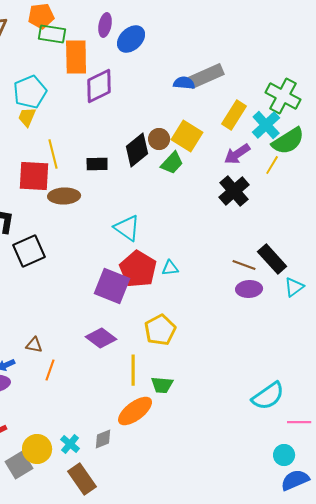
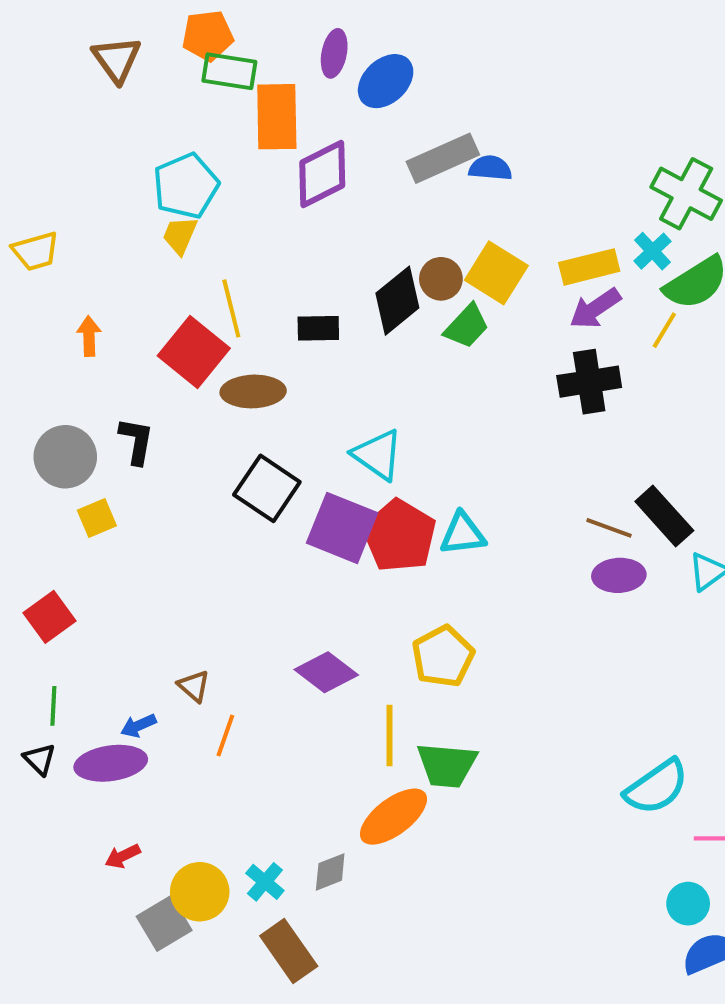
gray rectangle: (206, 76) -> (443, 158), moved
yellow rectangle: (234, 115) -> (589, 267), moved, turned 44
cyan cross: (266, 125) -> (652, 251), size x0.7
red square: (34, 176) -> (194, 352), turned 36
black cross: (234, 191) -> (589, 382), turned 32
black square: (29, 251) -> (267, 488), moved, turned -32
cyan triangle: (170, 268) -> (463, 534), size x1.4
purple square: (112, 286) -> (342, 528), moved
brown triangle: (34, 345) -> (194, 686), turned 30
green trapezoid: (162, 385) -> (447, 765), size x1.4

